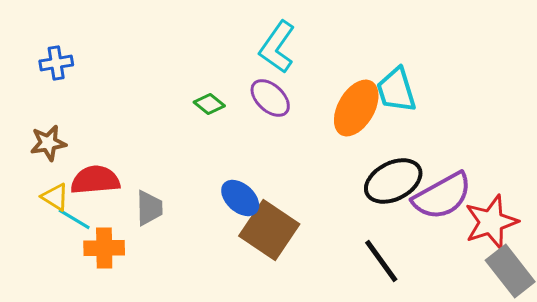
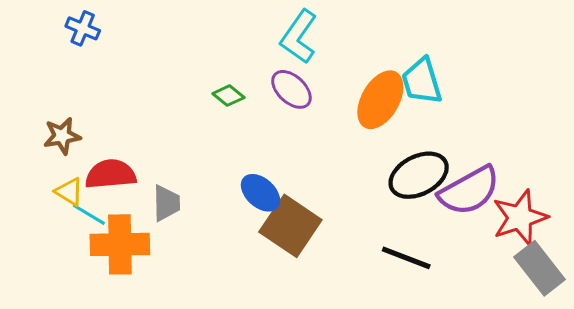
blue cross: (56, 63) -> (83, 28), moved, turned 32
orange cross: (104, 248) -> (120, 244), size x1.4
black line: (381, 261) -> (406, 258), turned -33

